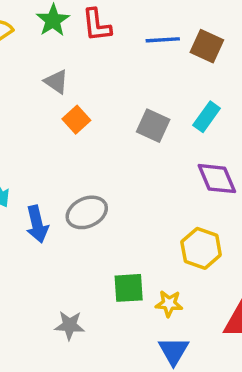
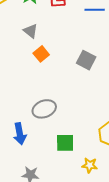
blue arrow: (37, 224) -> (20, 134), moved
green square: (129, 288) -> (65, 143), moved

